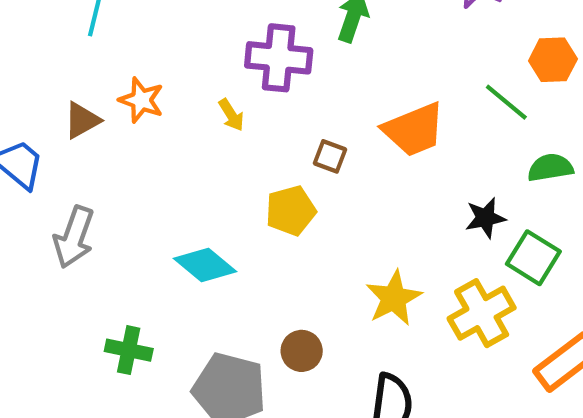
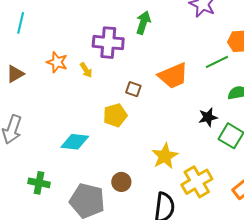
orange star: (141, 100) -> (57, 62), moved
green line: (506, 102) -> (217, 62), turned -65
cyan diamond: (205, 265) -> (75, 142), turned -32
yellow cross: (482, 313) -> (197, 182), moved

